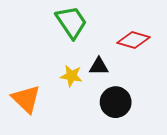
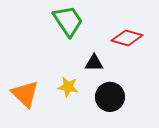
yellow star: (71, 76) -> (68, 87), moved

